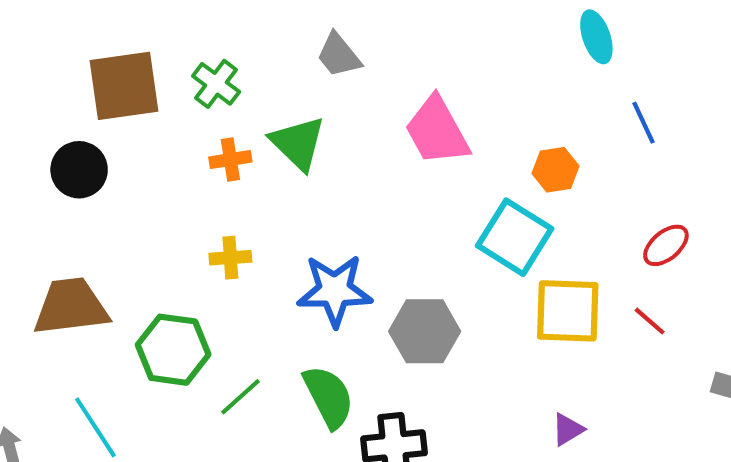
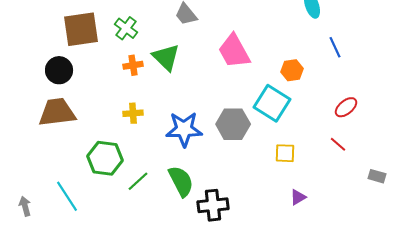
brown trapezoid: (71, 307) -> (57, 112), moved
yellow square: (568, 311) -> (285, 153), moved, size x0.6
gray hexagon: (425, 331) -> (233, 124), moved

